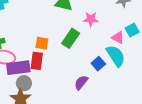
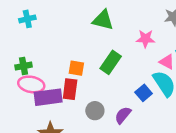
pink star: (91, 19) -> (145, 39), moved
gray circle: (24, 83) -> (95, 111), moved

